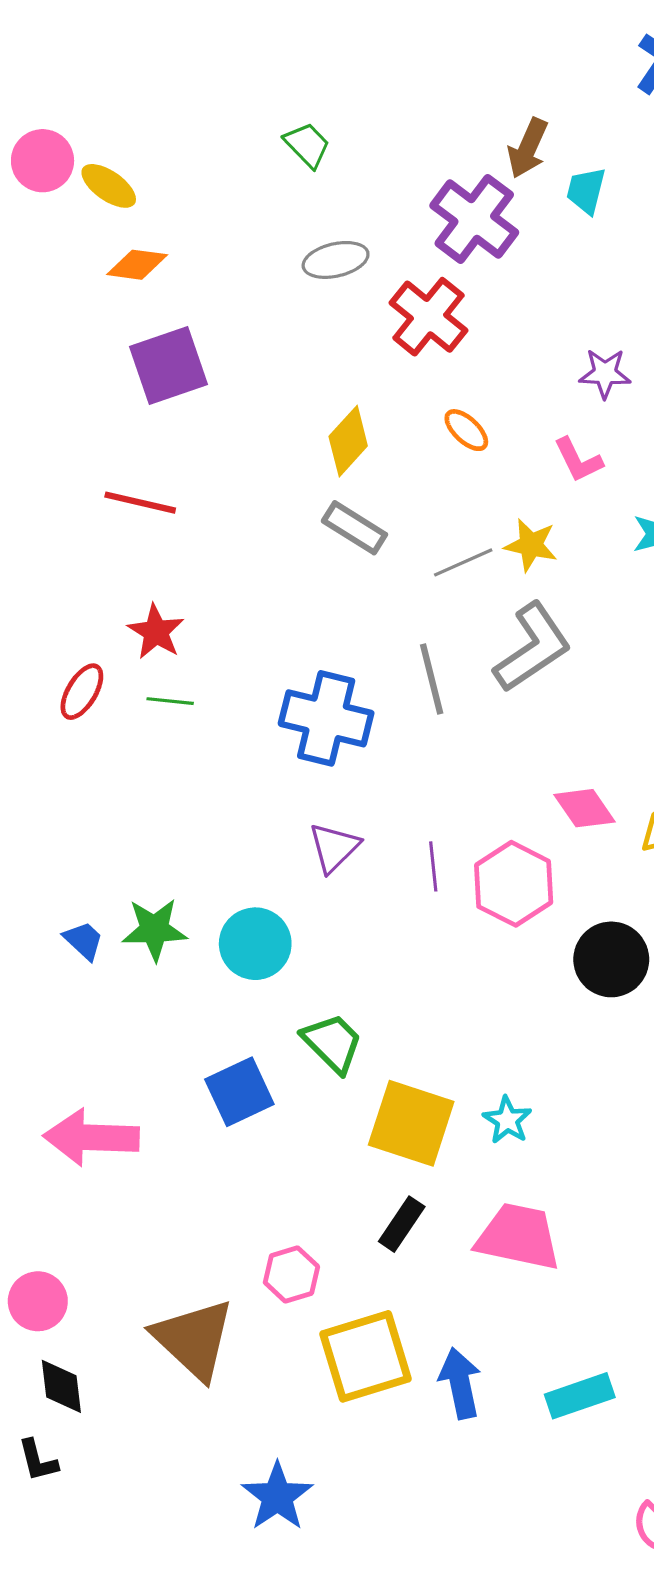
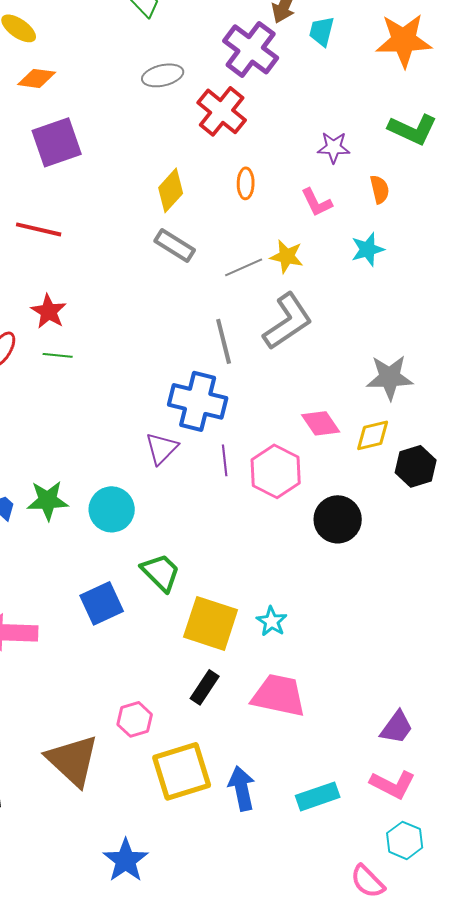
orange ellipse: (466, 430) -> (246, 183), turned 48
blue cross: (326, 718) -> (198, 401), moved

